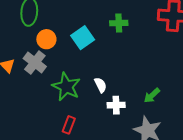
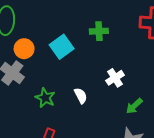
green star: (66, 87) -> (45, 98), size x0.7
white cross: (116, 105) -> (115, 78), moved, turned -30

